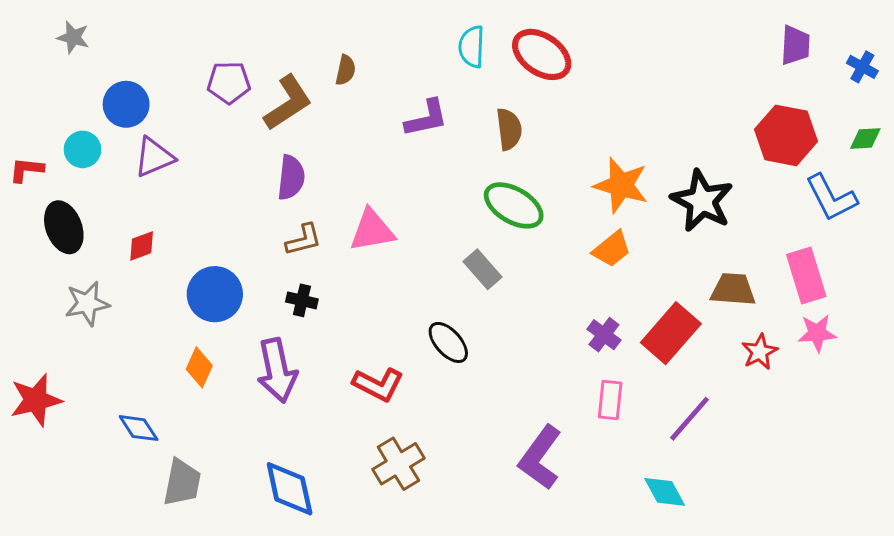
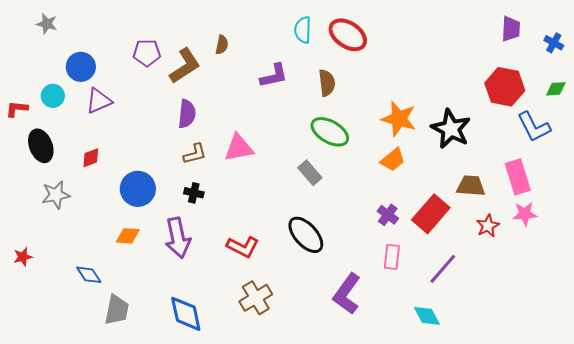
black ellipse: (448, 342) -> (306, 235), moved, size x1.4
orange diamond: (199, 367) -> (128, 236), turned 70
red star: (36, 400) -> (23, 257), size x0.6

